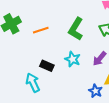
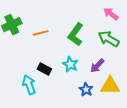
blue star: (95, 91) -> (86, 90), moved

